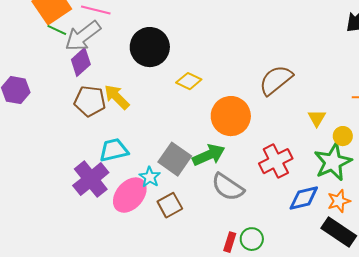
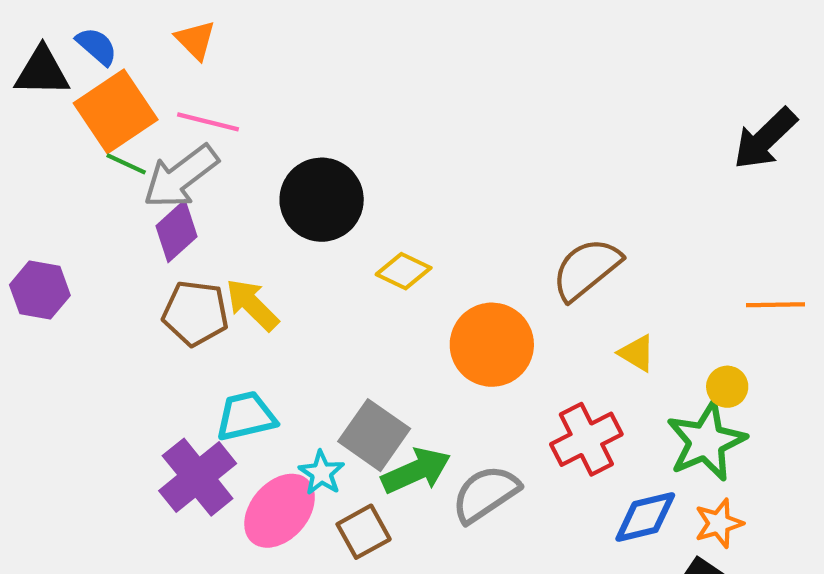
yellow triangle: (317, 118) -> (637, 353), moved, turned -30
green arrow: (209, 155) -> (416, 471), moved
gray semicircle: (228, 187) -> (485, 494), turned 112

